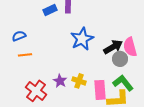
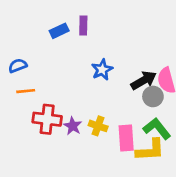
blue star: (82, 39) -> (102, 70), size x0.7
red cross: (36, 91) -> (47, 119), moved, turned -30

